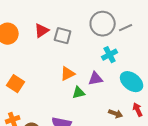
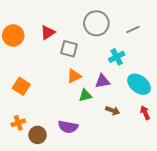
gray circle: (103, 24) -> (96, 23), moved
gray square: (63, 36) -> (69, 49), moved
brown arrow: (116, 114) -> (113, 111), moved

